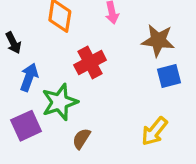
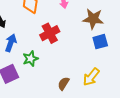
green star: (60, 102) -> (30, 59), size x0.7
brown semicircle: (81, 139) -> (63, 84), moved

